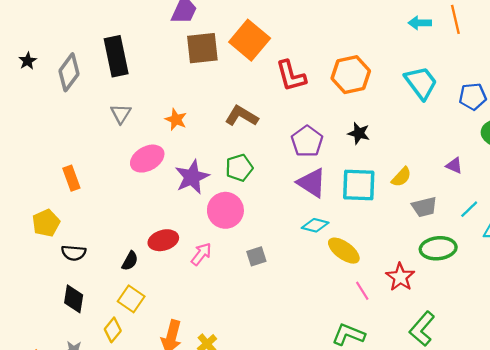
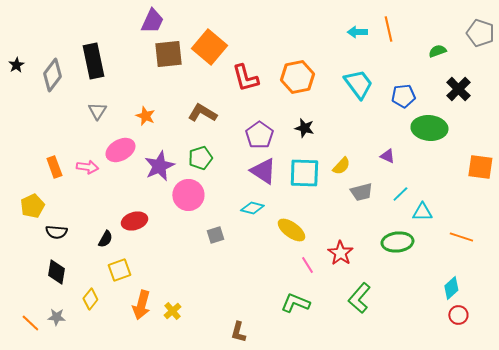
cyan diamond: (315, 225) -> (252, 208), moved
green ellipse: (438, 248) -> (397, 242), moved
pink arrow: (201, 254) -> (87, 167), moved, turned 60
yellow square: (131, 299) -> (119, 270), moved, turned 35

